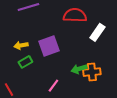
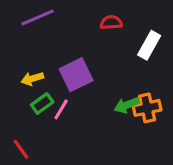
red semicircle: (75, 15) -> (111, 22), size x0.6
pink line: (53, 86) -> (61, 109), moved

